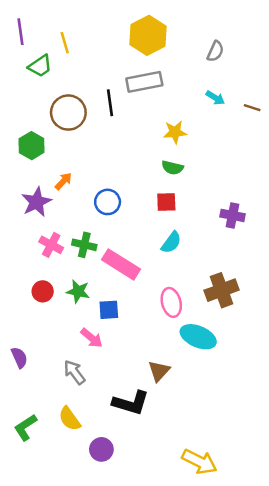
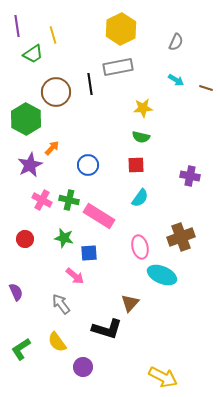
green hexagon: (32, 146) -> (26, 119), size x1.4
red circle: (43, 291) -> (25, 239), moved

